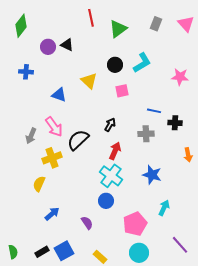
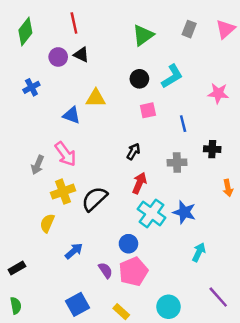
red line: (91, 18) -> (74, 23), moved
pink triangle: (186, 24) -> (225, 29), turned 30
blue cross: (26, 72) -> (31, 87), turned -32
yellow triangle: (89, 81) -> (96, 98), moved, turned -42
blue line: (154, 111) -> (183, 124), moved, turned 64
black semicircle: (78, 140) -> (95, 199), moved
cyan cross: (111, 176) -> (152, 213), moved
blue arrow: (52, 214) -> (74, 251), moved
pink pentagon: (135, 224) -> (133, 272), moved
black rectangle: (42, 252) -> (17, 268), moved

